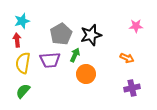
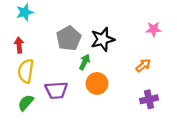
cyan star: (22, 21) -> (25, 12), moved
orange arrow: (127, 58) -> (143, 65), turned -64
purple trapezoid: (50, 60) -> (56, 90), moved

